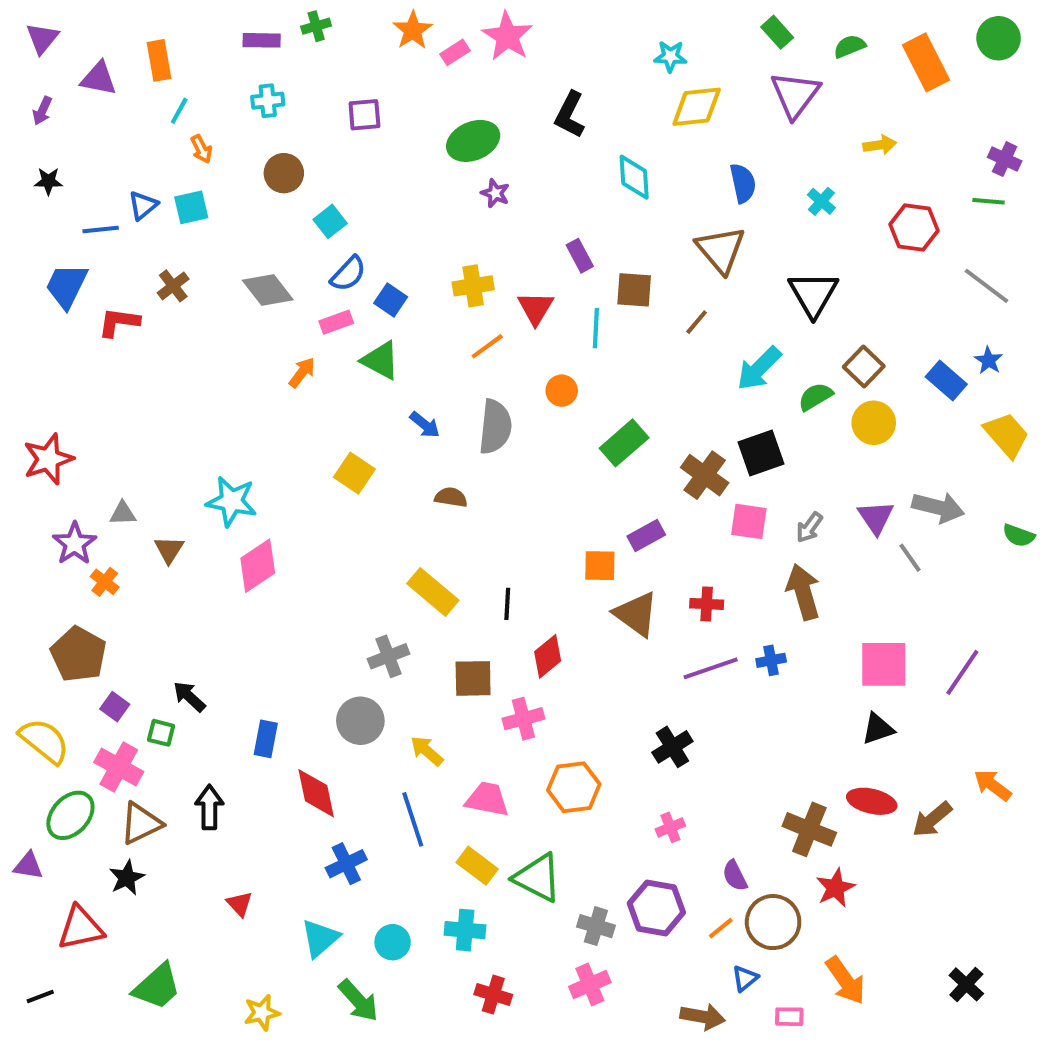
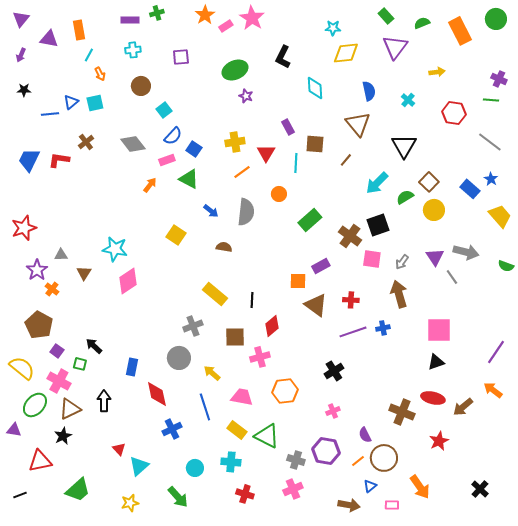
blue trapezoid: (66, 286) -> (29, 160), moved
purple line: (962, 672) -> (496, 352), moved
red star: (835, 888) -> (439, 441), moved
cyan triangle: (320, 938) -> (139, 466), moved

